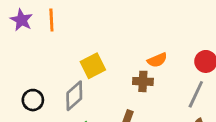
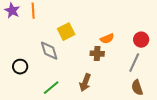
yellow square: (93, 66) -> (66, 32), moved
gray diamond: (74, 96) -> (49, 51), moved, turned -65

